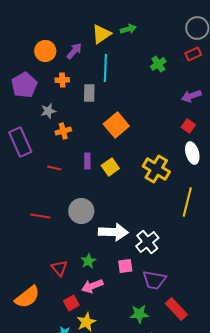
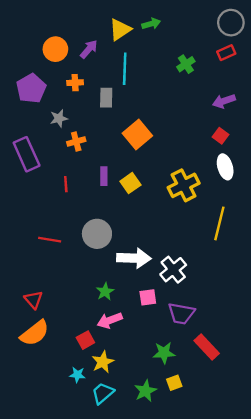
red line: (54, 168) -> (66, 184), turned 72
yellow cross: (156, 169) -> (184, 185), turned 32
red triangle: (59, 268) -> (33, 300), moved

